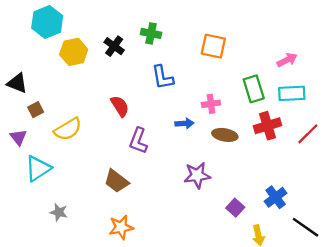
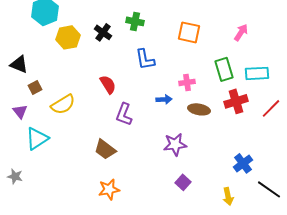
pink arrow: (287, 60) -> (241, 32), moved, turned -30
purple square: (235, 208) -> (183, 182), moved
gray star: (59, 212) -> (15, 176), moved

